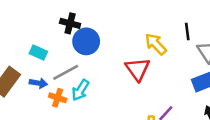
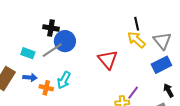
black line: (187, 32) -> (137, 24), moved
yellow arrow: (156, 44) -> (136, 40), moved
gray line: (66, 72) -> (52, 50), moved

